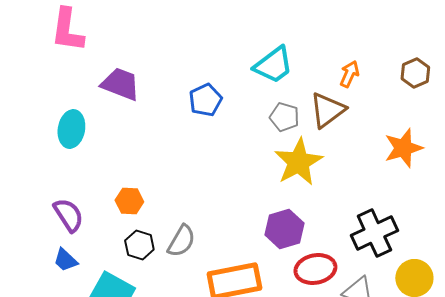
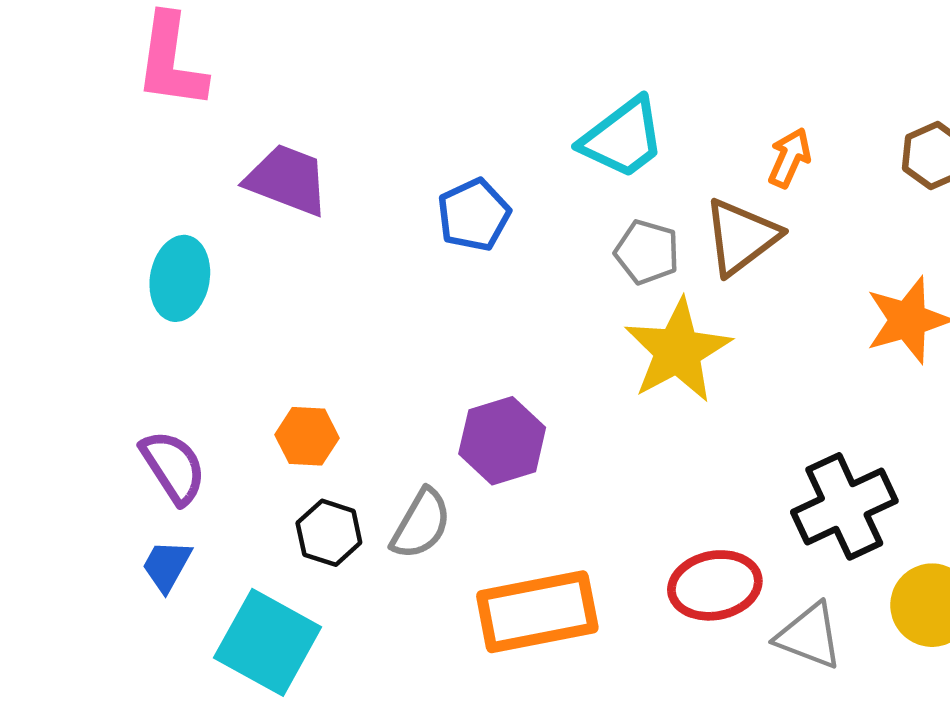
purple hexagon: (284, 229) -> (502, 441), moved
blue trapezoid: (65, 260) -> (167, 566), turned 76

